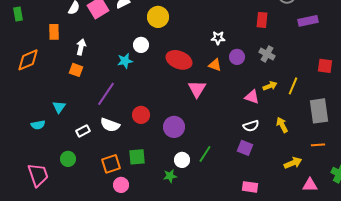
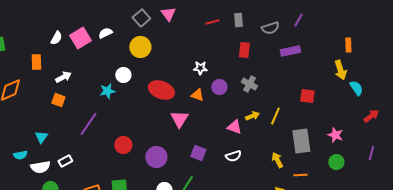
white arrow: (81, 47) -> (63, 77), turned 49
white semicircle: (110, 125) -> (40, 167), moved, turned -30
yellow arrow: (282, 125) -> (277, 160), moved
purple square: (245, 148) -> (198, 153), moved

